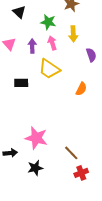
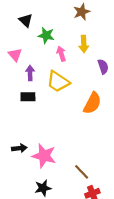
green star: (48, 22) -> (46, 35), moved
purple arrow: (32, 46) -> (30, 73), moved
orange semicircle: (81, 89) -> (92, 103), size x1.5
black arrow: (10, 153) -> (19, 148), moved

